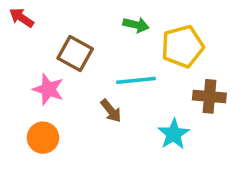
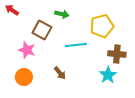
green arrow: (136, 25) -> (62, 14), moved
brown arrow: (111, 111) -> (60, 73), moved
cyan star: (174, 134) -> (108, 75), moved

